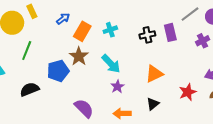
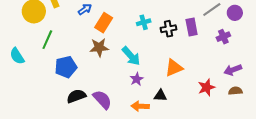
cyan cross: (110, 30) -> (144, 22), moved
brown star: (79, 56) -> (99, 47), turned 30
blue pentagon: (58, 71) -> (66, 67), moved
black semicircle: (29, 89) -> (76, 96), moved
black triangle: (153, 104) -> (160, 96), moved, turned 40

